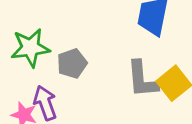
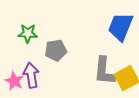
green star: (30, 48) -> (28, 33), size x0.7

